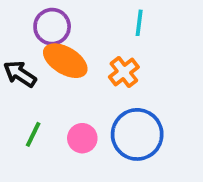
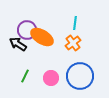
cyan line: (139, 23) -> (75, 23), moved
purple circle: (52, 27) -> (27, 30), moved

